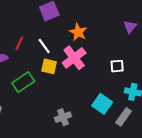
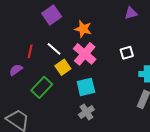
purple triangle: (130, 27) -> (131, 13), turned 48
yellow square: (49, 66) -> (63, 67), turned -35
cyan square: (102, 104) -> (86, 87), moved, turned -36

